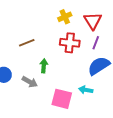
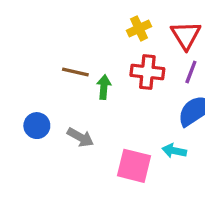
brown line: (27, 43) -> (75, 72), turned 35
green arrow: (44, 66) -> (104, 87), moved

